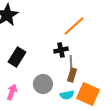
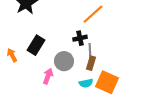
gray circle: (43, 84) -> (64, 61), moved
pink arrow: (12, 92) -> (48, 76), moved

